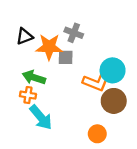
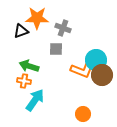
orange star: (49, 47) -> (37, 18), moved
brown circle: (114, 101) -> (102, 75), moved
cyan arrow: (41, 117) -> (35, 100), turned -105

